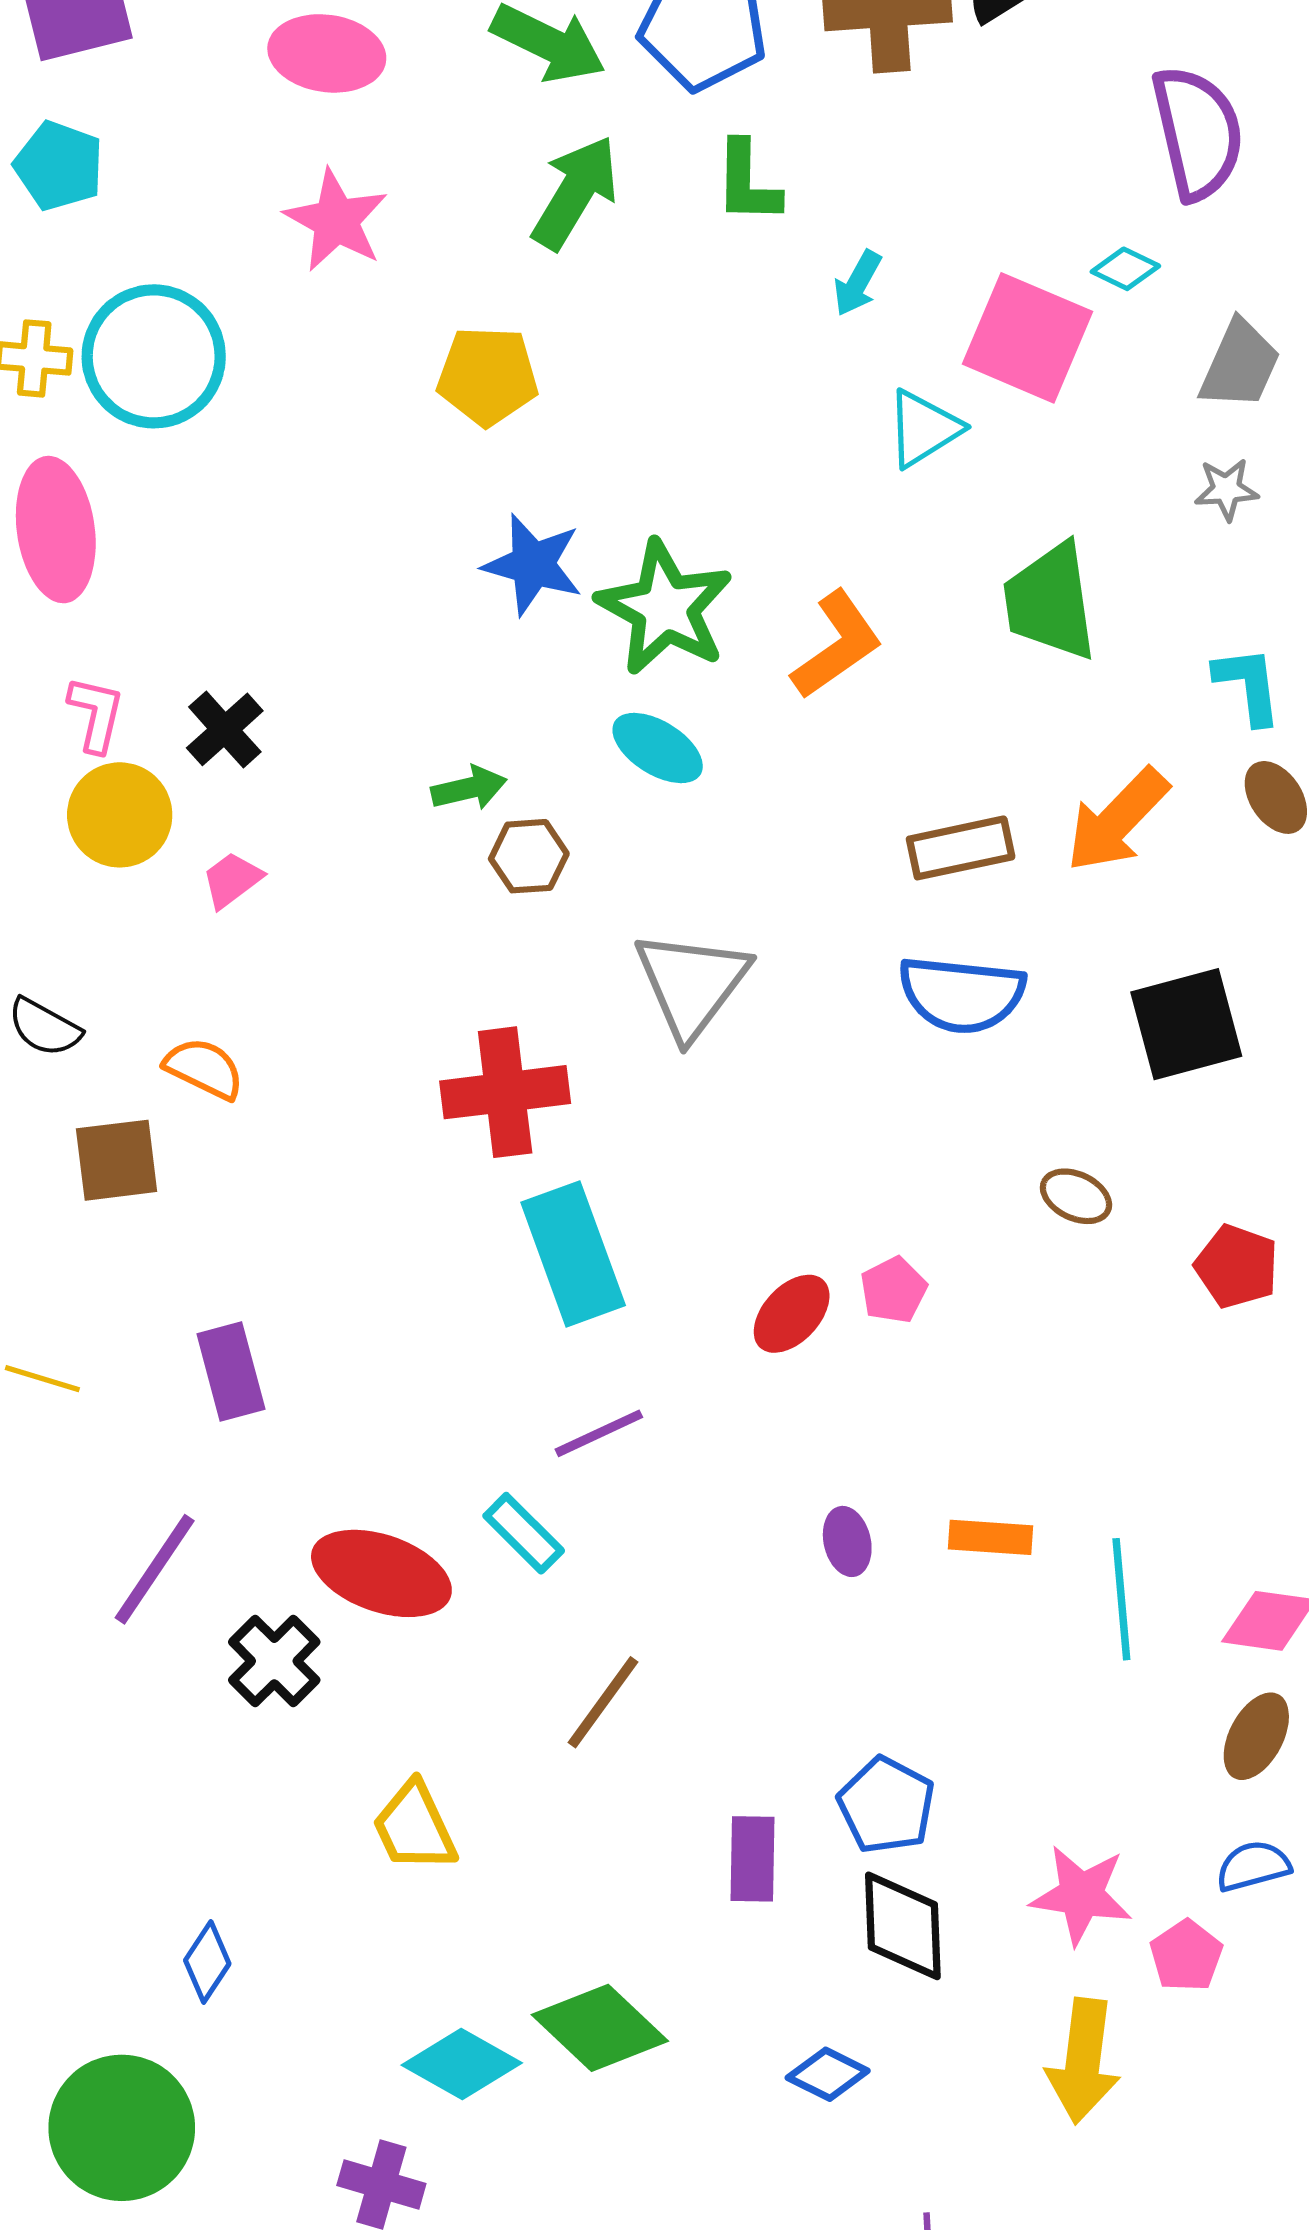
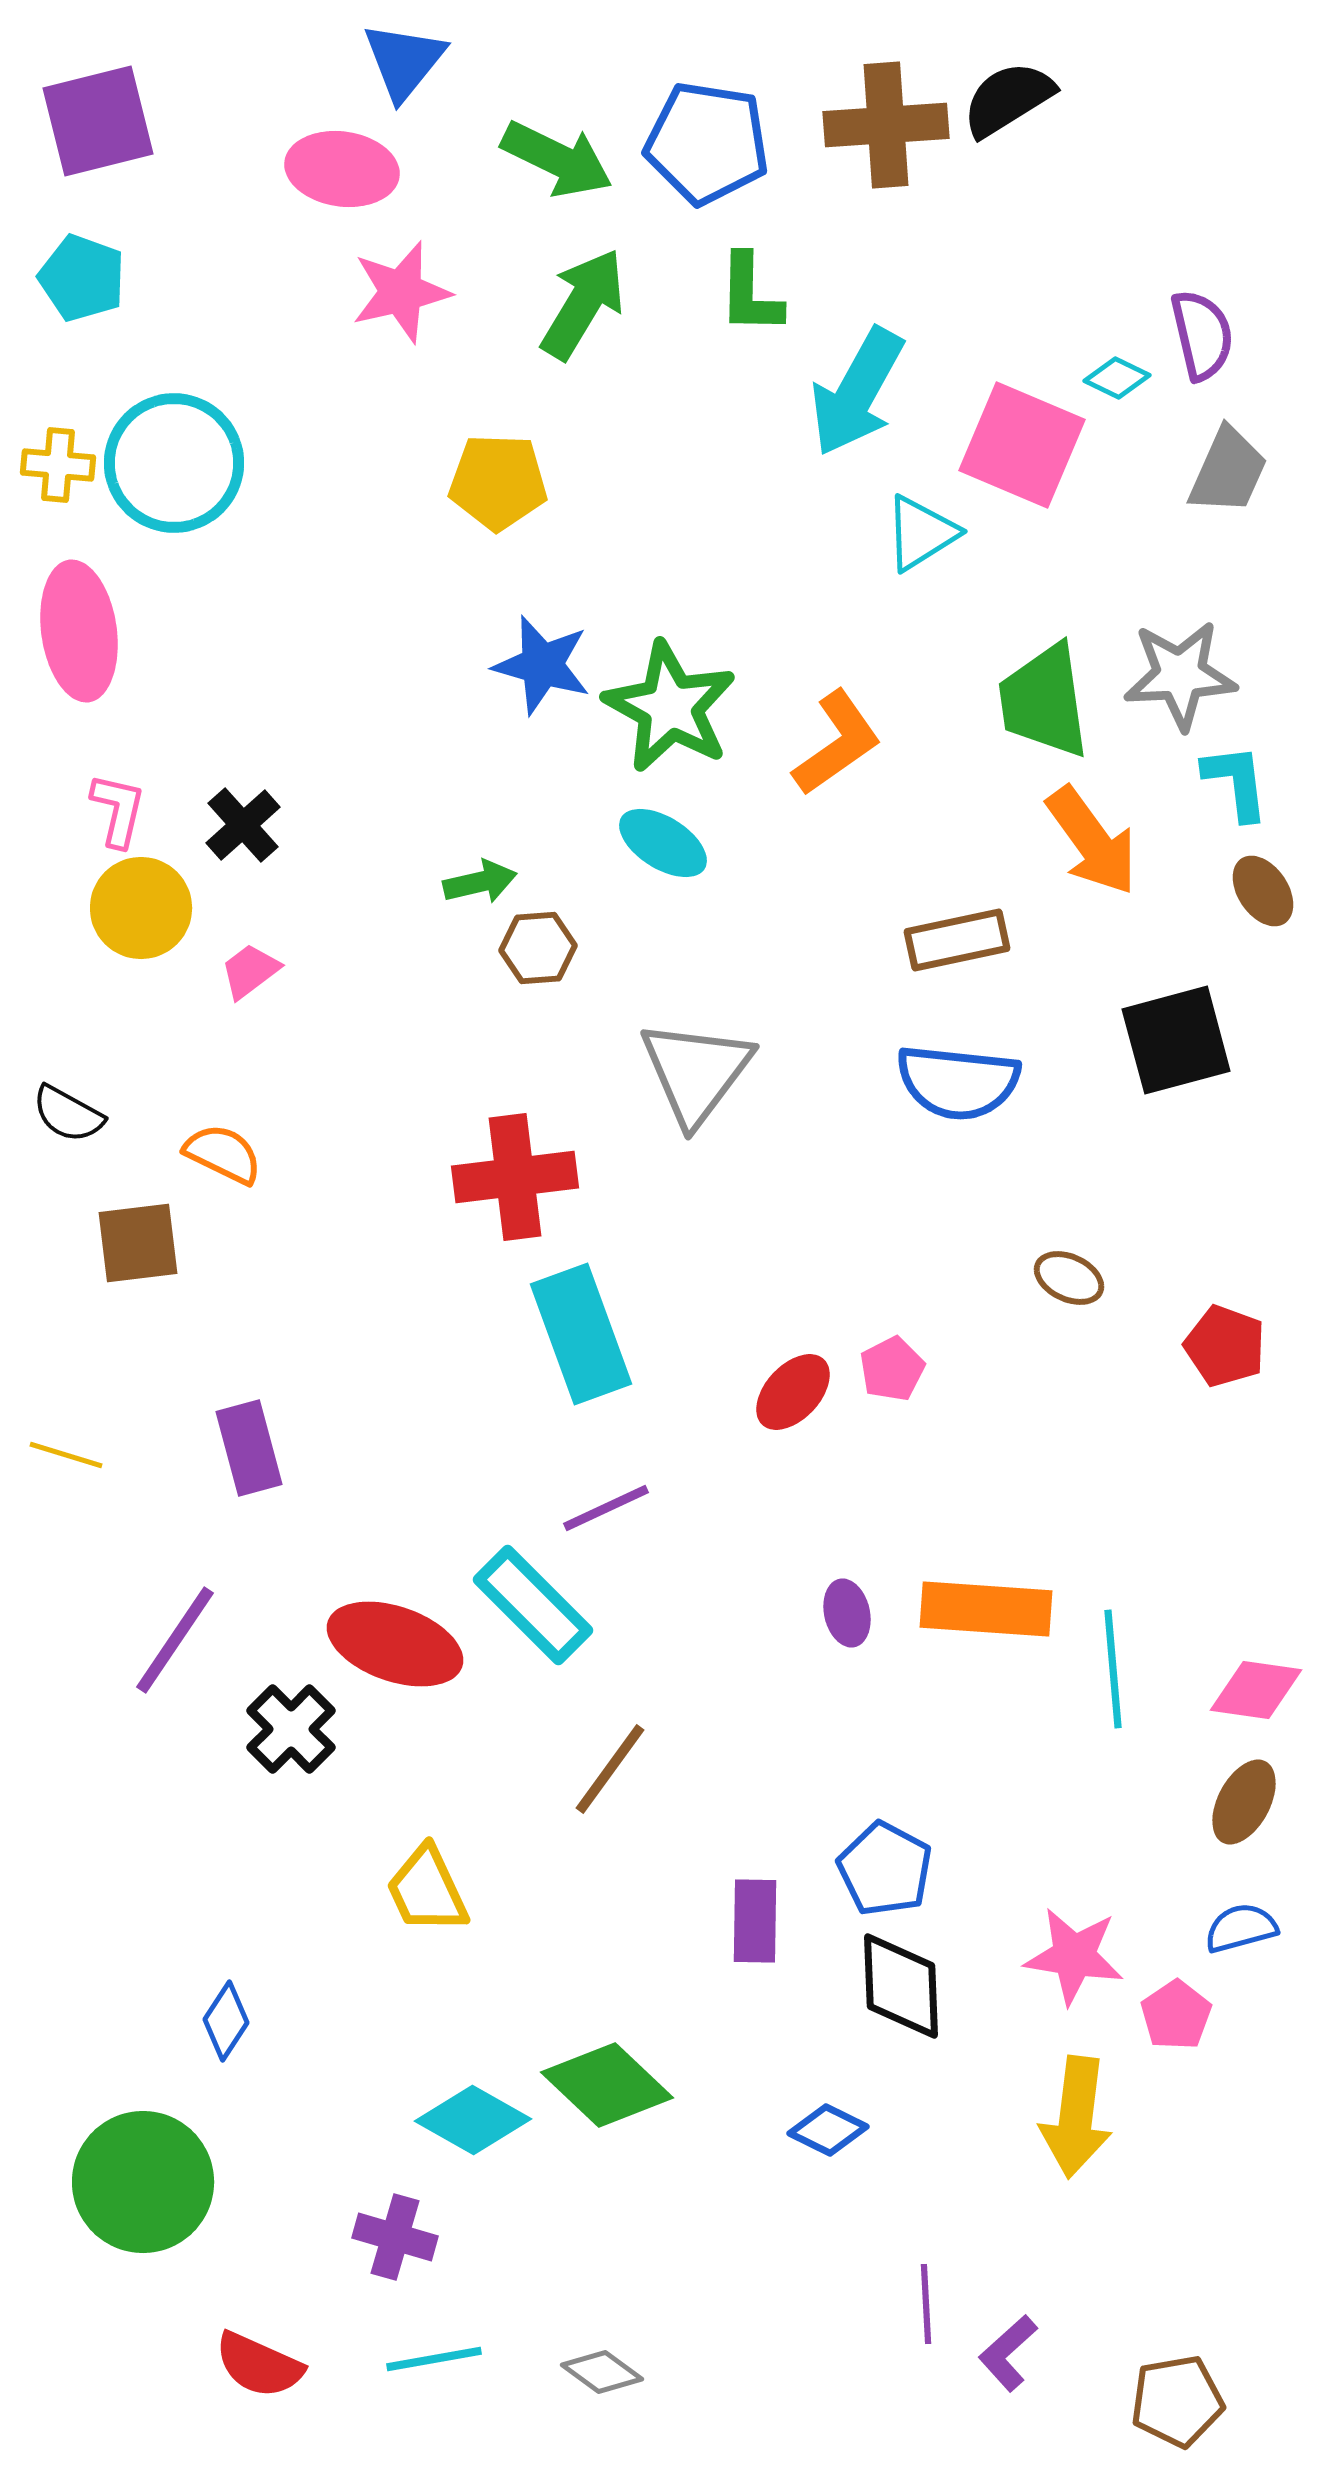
purple semicircle: (1198, 133) -> (1202, 335), moved, size x0.7
pink star: (336, 220) -> (401, 292), moved, turned 30
cyan arrow: (858, 283) -> (857, 392), size x2.0
gray star: (1226, 489) -> (1180, 675), moved, size x1.8
orange arrow: (1117, 820) -> (1092, 841), moved, turned -80
black square: (1186, 1024) -> (1176, 1040), moved
cyan rectangle: (524, 1533) -> (533, 1605), size x1.5
orange rectangle: (990, 1537) -> (986, 1609), size x1.6

